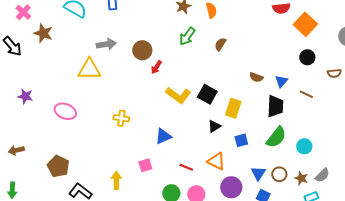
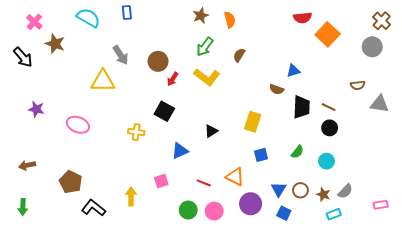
gray arrow: (106, 44) -> (121, 55), turned 66
black circle: (307, 57) -> (330, 128), moved
blue triangle: (281, 81) -> (293, 71), moved, turned 32
black square: (207, 94) -> (164, 111), moved
yellow L-shape: (178, 95) -> (207, 77), moved
black trapezoid: (275, 106) -> (302, 107), moved
black triangle: (214, 126) -> (211, 131), moved
green semicircle: (276, 137) -> (297, 152), size x0.6

